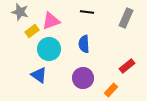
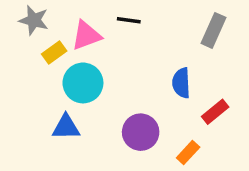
black line: (87, 12) -> (129, 20), moved
blue semicircle: (84, 44) -> (181, 83), moved
blue triangle: (39, 75) -> (66, 127), turned -36

